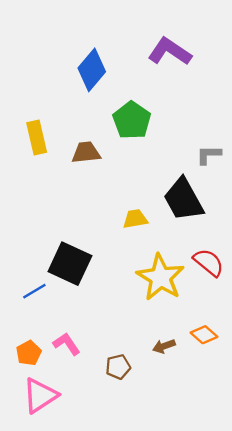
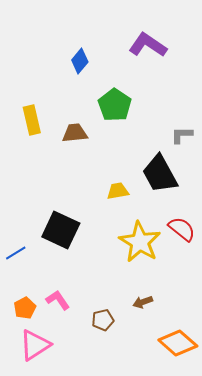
blue diamond: (92, 70) -> (80, 61), size x0.7
blue line: (34, 291) -> (16, 253), moved
orange diamond: (204, 335) -> (178, 343), moved, size x1.6

